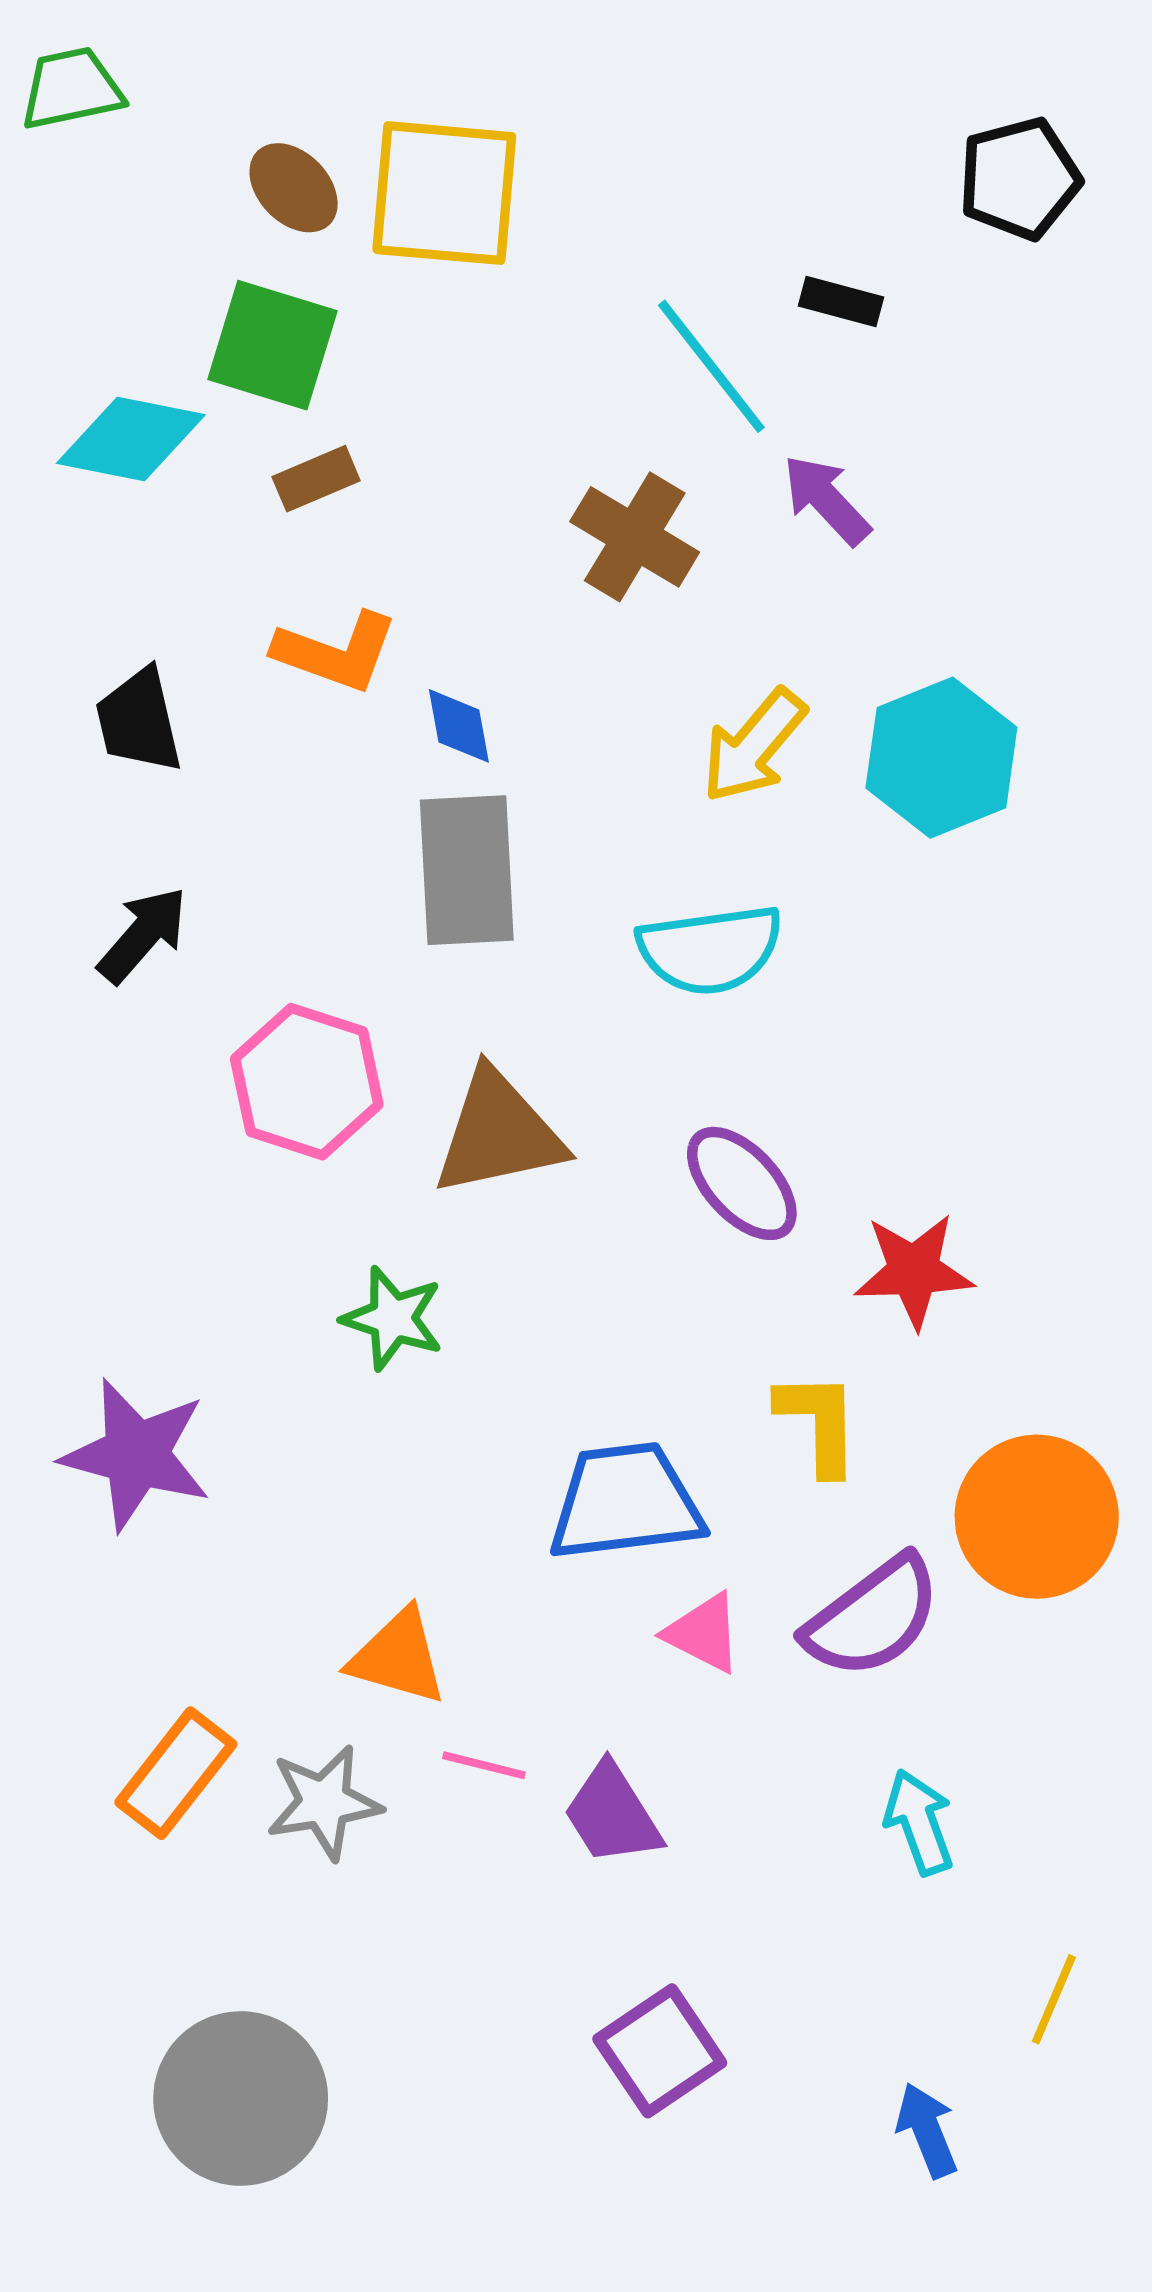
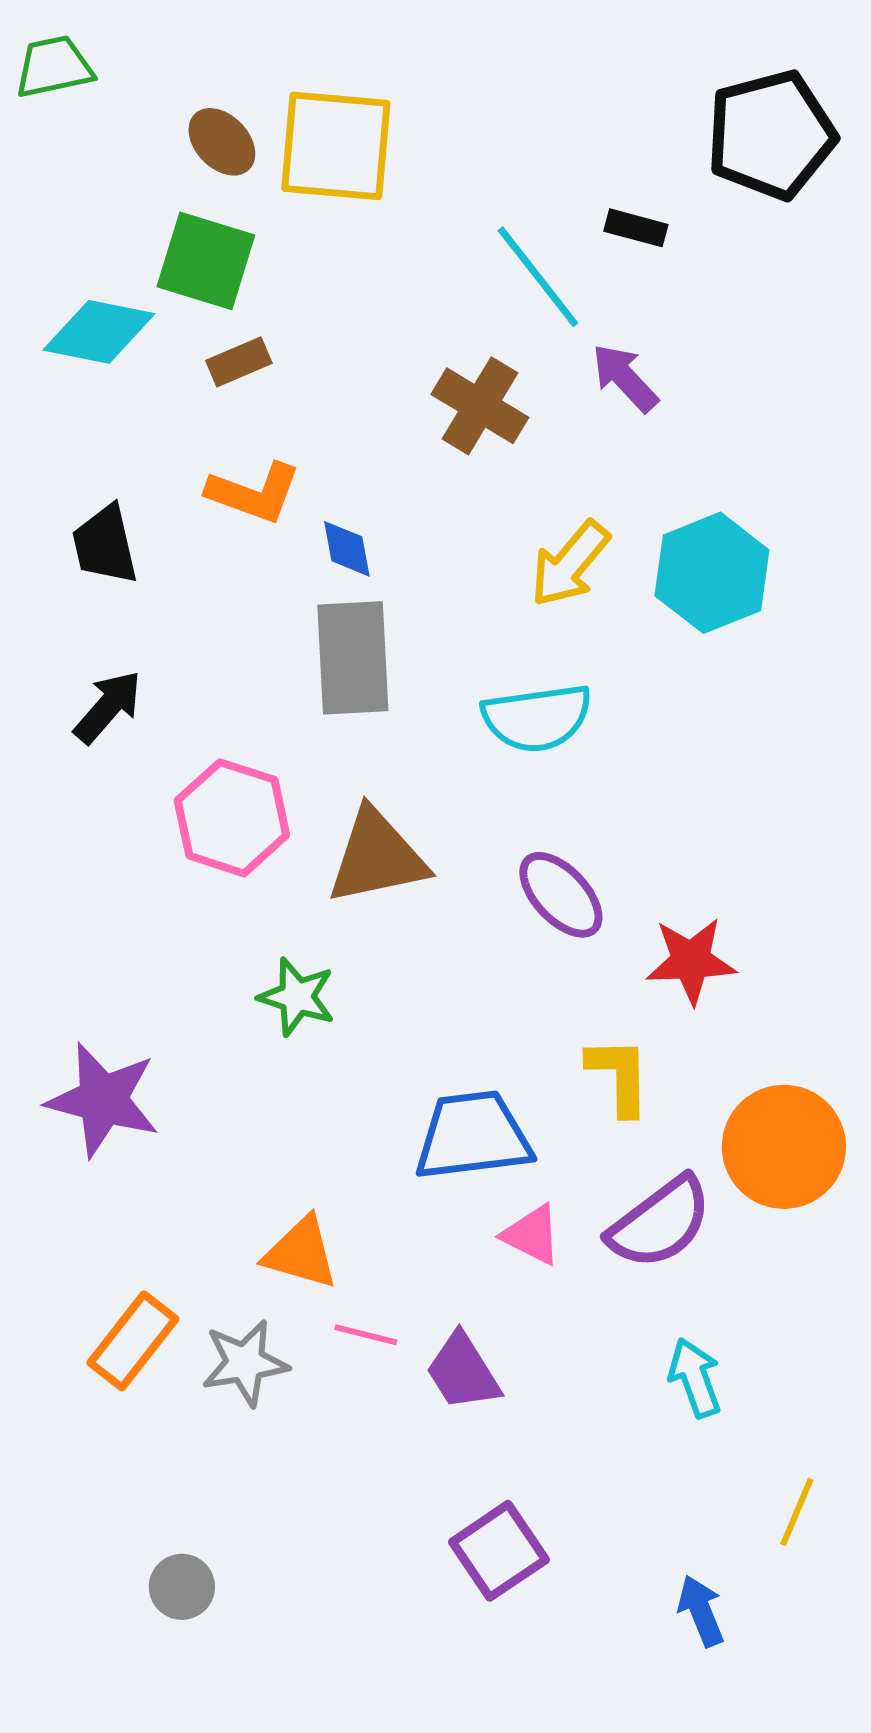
black pentagon: (1019, 179) -> (771, 135), size x1.4
gray circle: (241, 2098) -> (182, 1587), size x0.5

